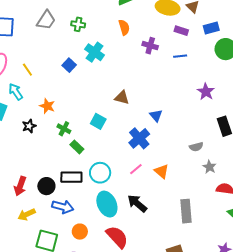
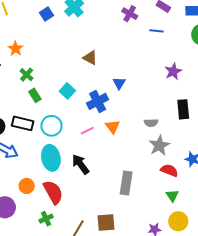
cyan square: (98, 121) -> (67, 91), moved
gray star: (209, 167) -> (159, 145), size x1.5
orange triangle: (162, 171) -> (113, 127), moved
orange circle: (80, 232) -> (27, 186), moved

